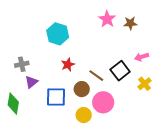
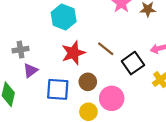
red star: (68, 65) -> (73, 53), size x1.5
brown line: (96, 76) -> (106, 49), moved

